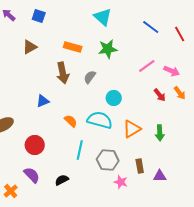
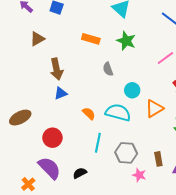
brown triangle: (30, 47) -> (37, 39), moved
green star: (108, 49) -> (126, 41), turned 30
brown arrow: (63, 73) -> (57, 69), moved
gray semicircle: (90, 77) -> (108, 69), turned -56
orange triangle: (132, 129) -> (154, 108), moved
purple semicircle: (32, 175) -> (49, 168), size x1.4

